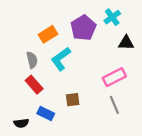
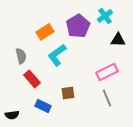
gray semicircle: (32, 60) -> (21, 56), moved
black semicircle: (21, 123) -> (12, 115), moved

